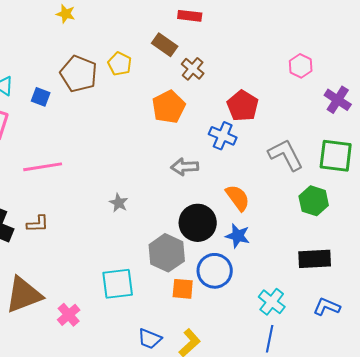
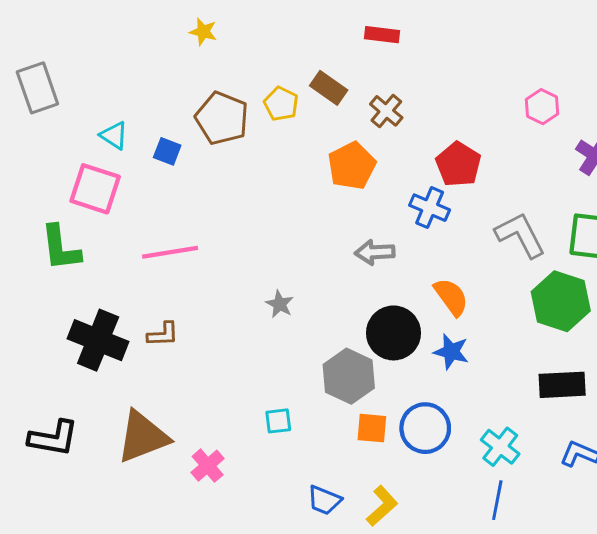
brown rectangle: (165, 45) -> (329, 88), moved
green hexagon: (314, 201) -> (561, 301), size x1.4
blue circle: (215, 271) -> (425, 428), moved
cyan square: (118, 284) -> (278, 421), size x0.6

